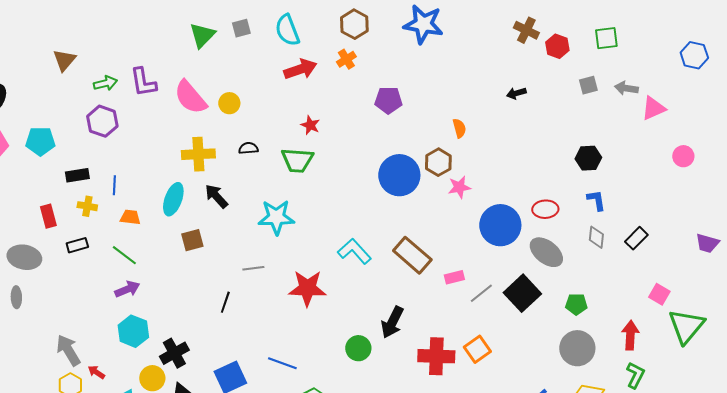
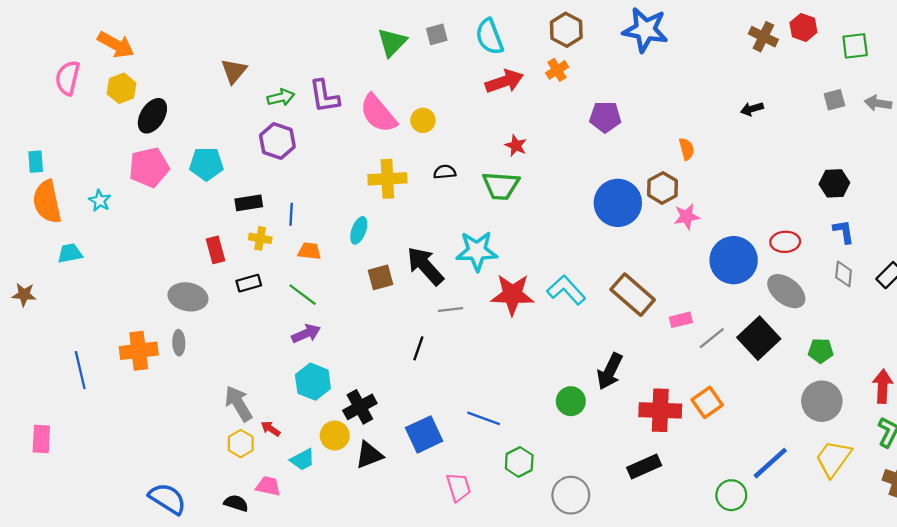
red hexagon: (557, 46) -> (803, 28), moved
black arrow: (216, 196) -> (425, 266), moved, size x1.4
cyan ellipse: (173, 199) -> (359, 230), size x0.7
red star: (307, 288) -> (512, 295), moved

